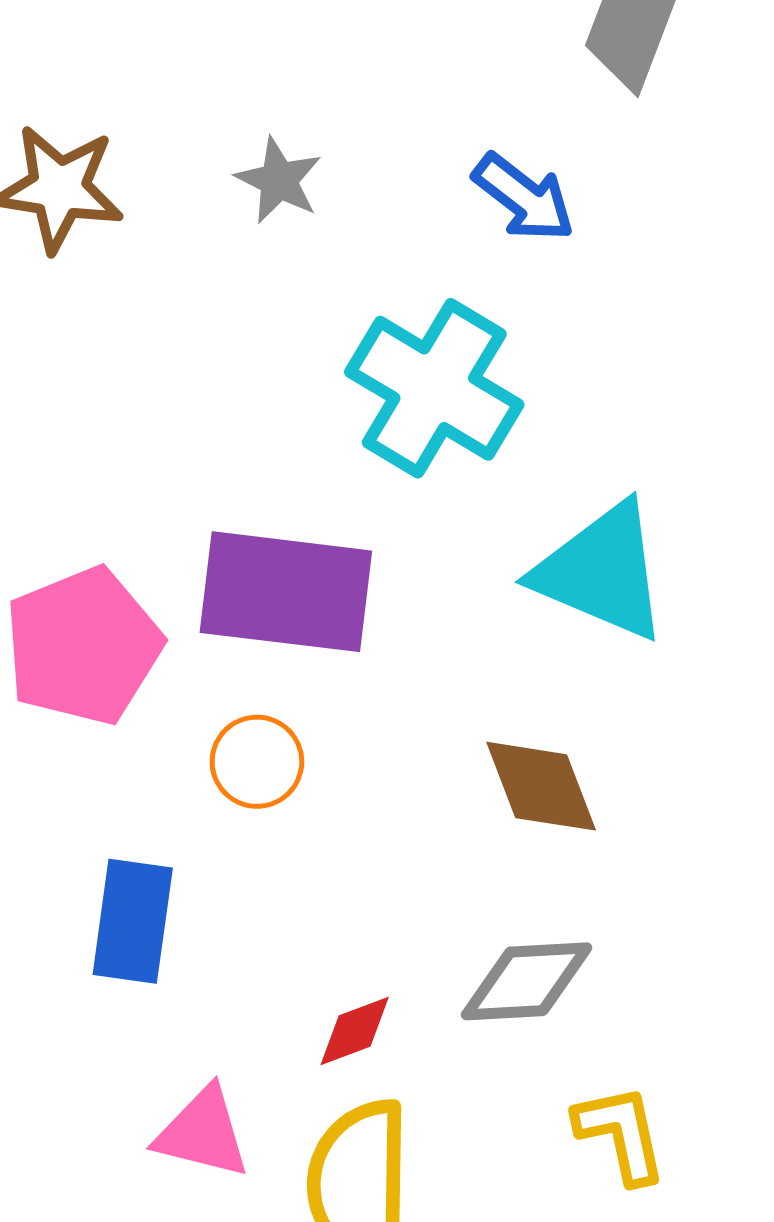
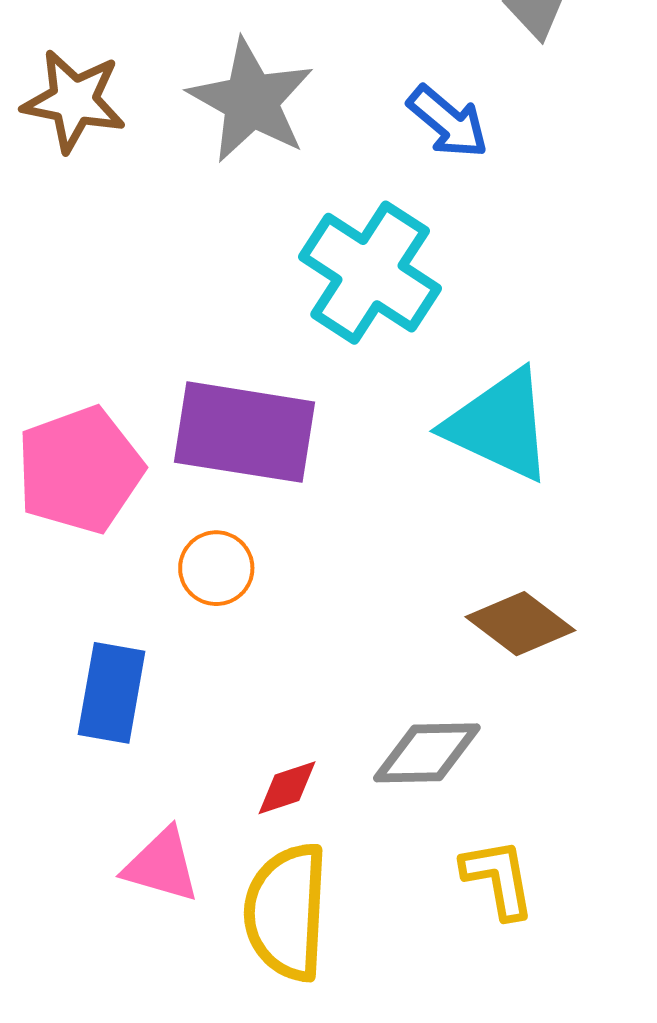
gray star: (279, 180) -> (251, 101), size x1.8
brown diamond: (541, 786) -> (520, 624), moved, turned -34

